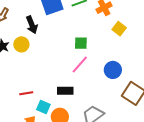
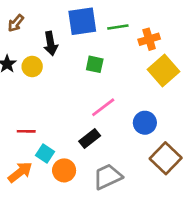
yellow square: (119, 29) -> (163, 70), size x1.6
green square: (81, 43) -> (95, 64), moved
black rectangle: (65, 91) -> (90, 138), moved, turned -49

